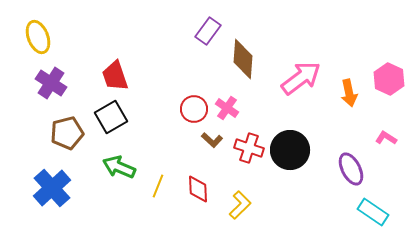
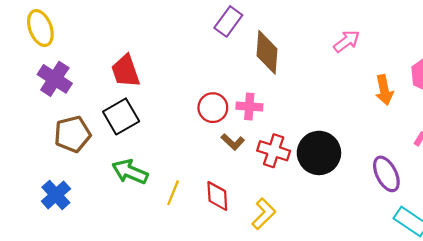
pink arrow: (301, 78) -> (347, 41), moved, size x0.6
pink cross: (227, 108) -> (249, 107), turned -30
blue cross: (52, 188) -> (56, 195), size x0.7

